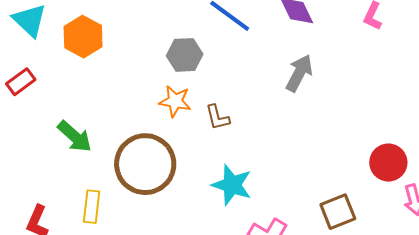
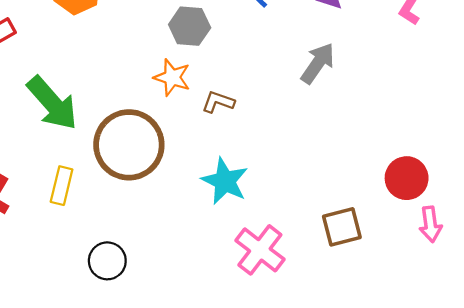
brown L-shape: (217, 117) -> (218, 102), turned 116
green arrow: (75, 136) -> (52, 103), size x1.4

